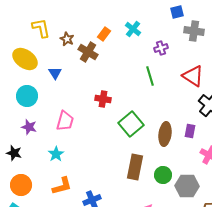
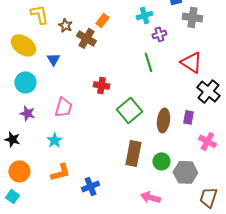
cyan cross: (133, 29) -> (144, 15), moved, turned 35

